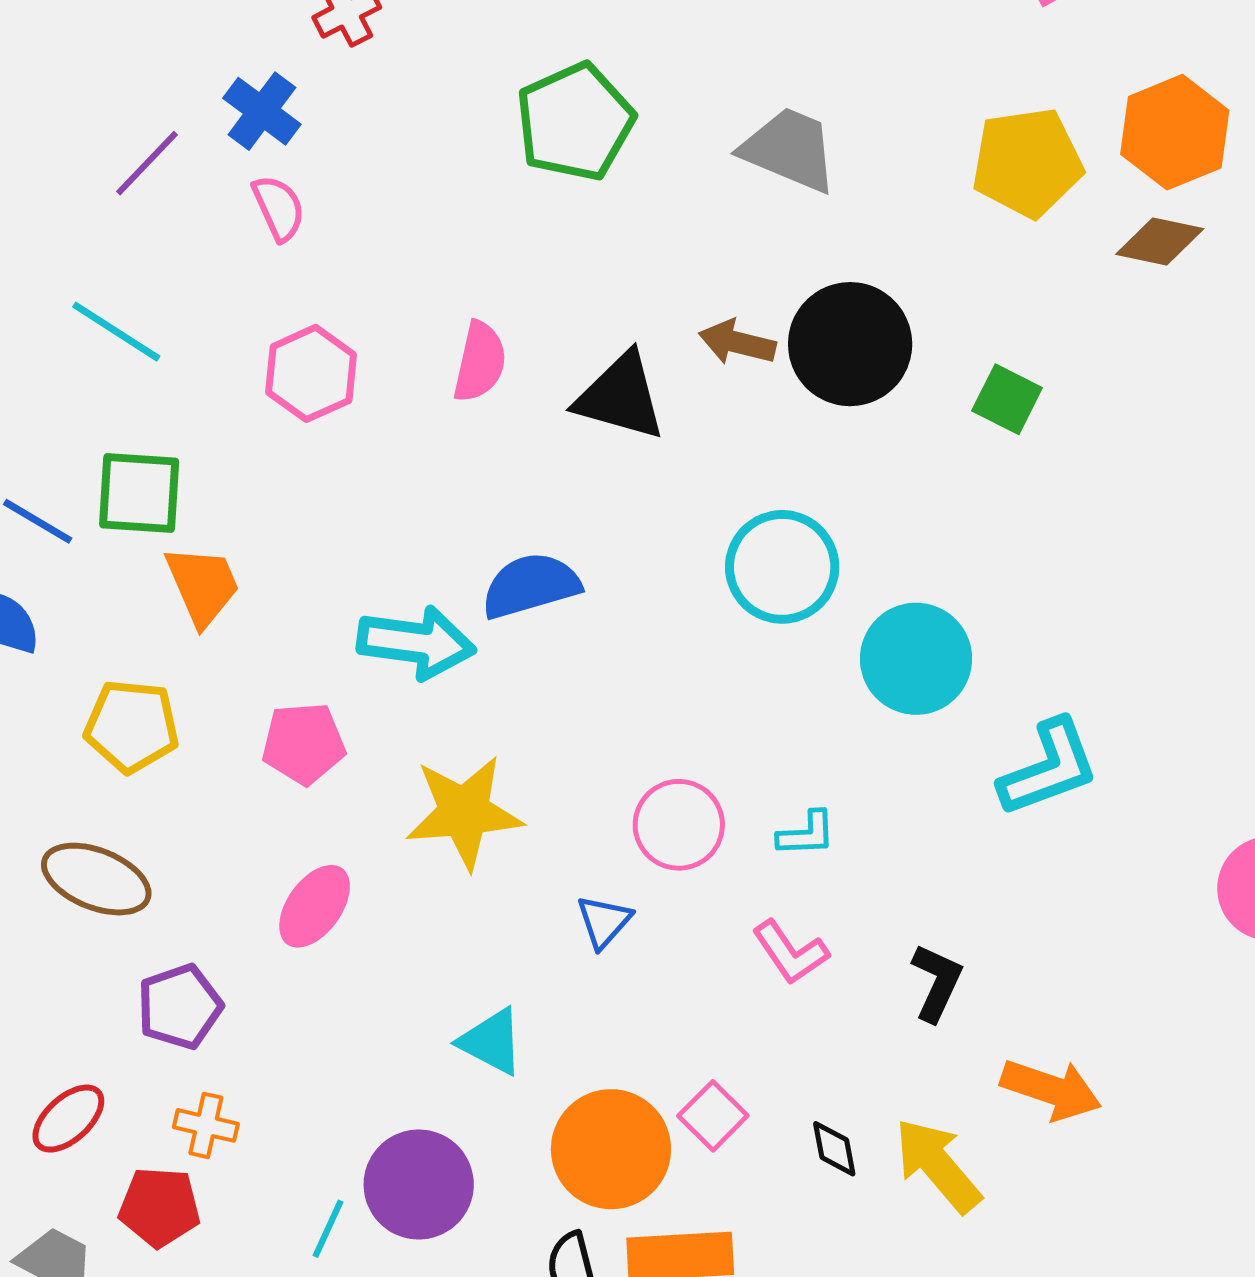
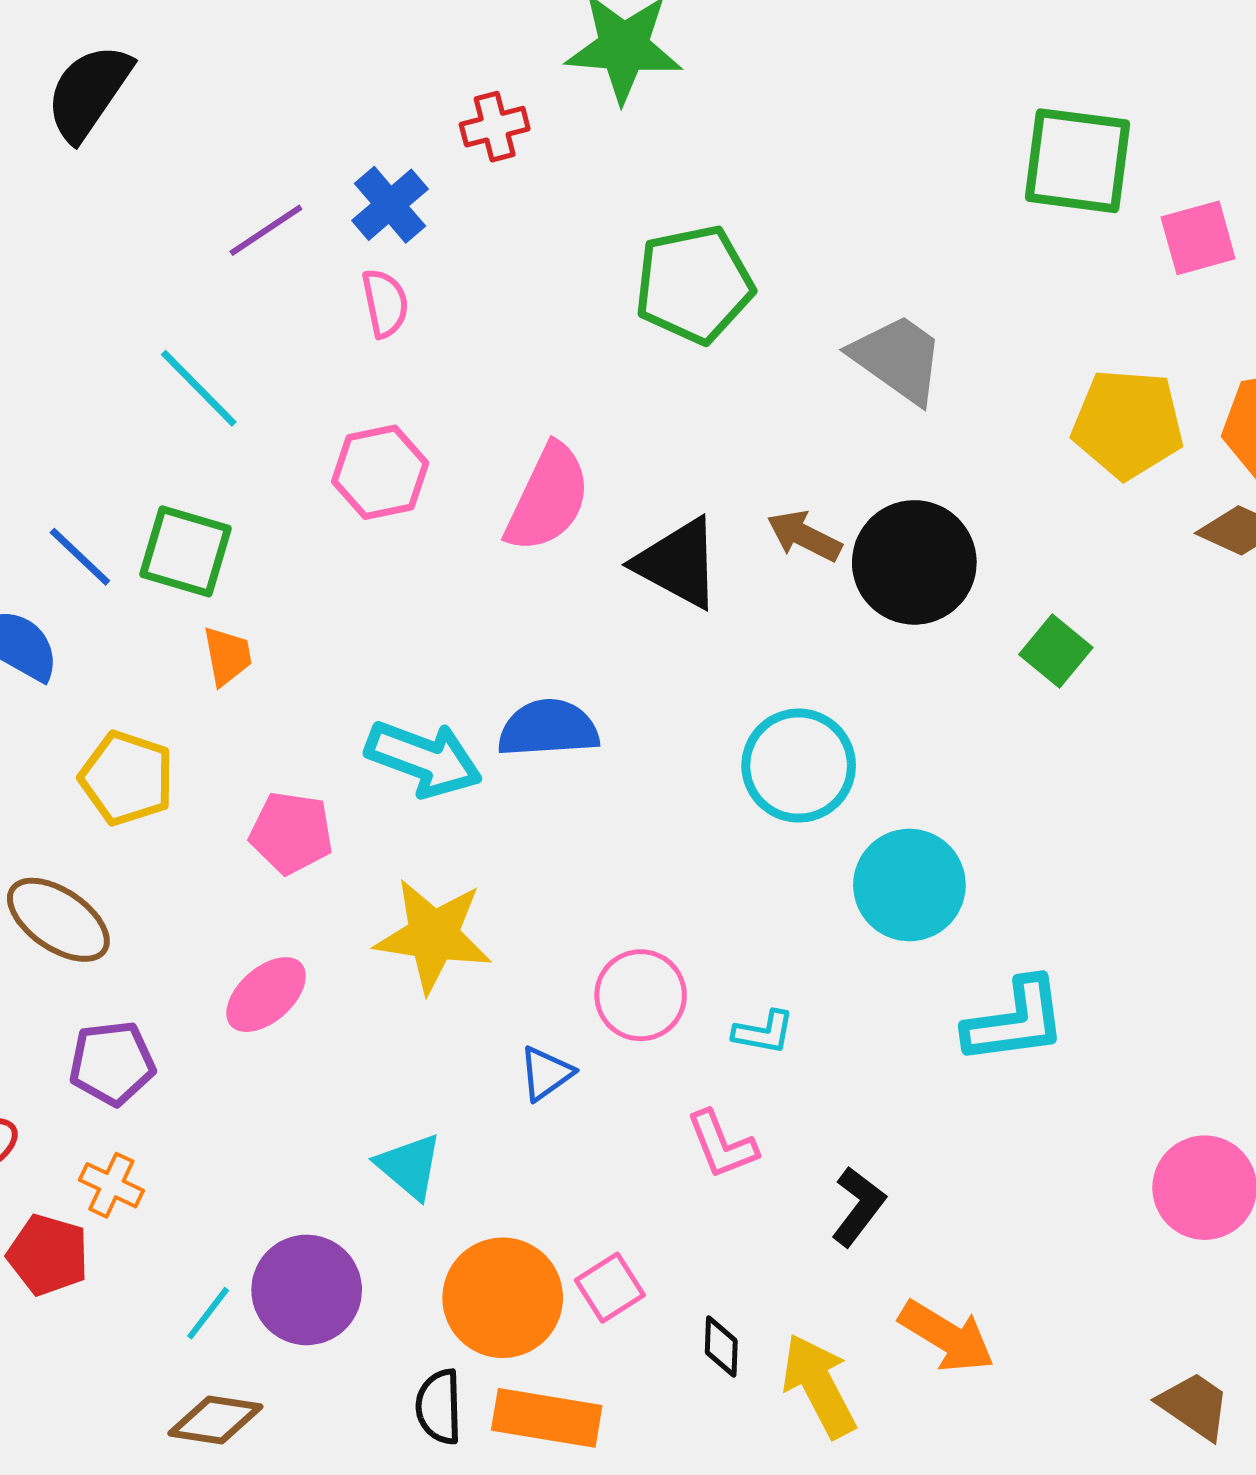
pink semicircle: (480, 362) -> (548, 498), size x1.4
orange trapezoid: (203, 586) -> (227, 656), size x0.7

